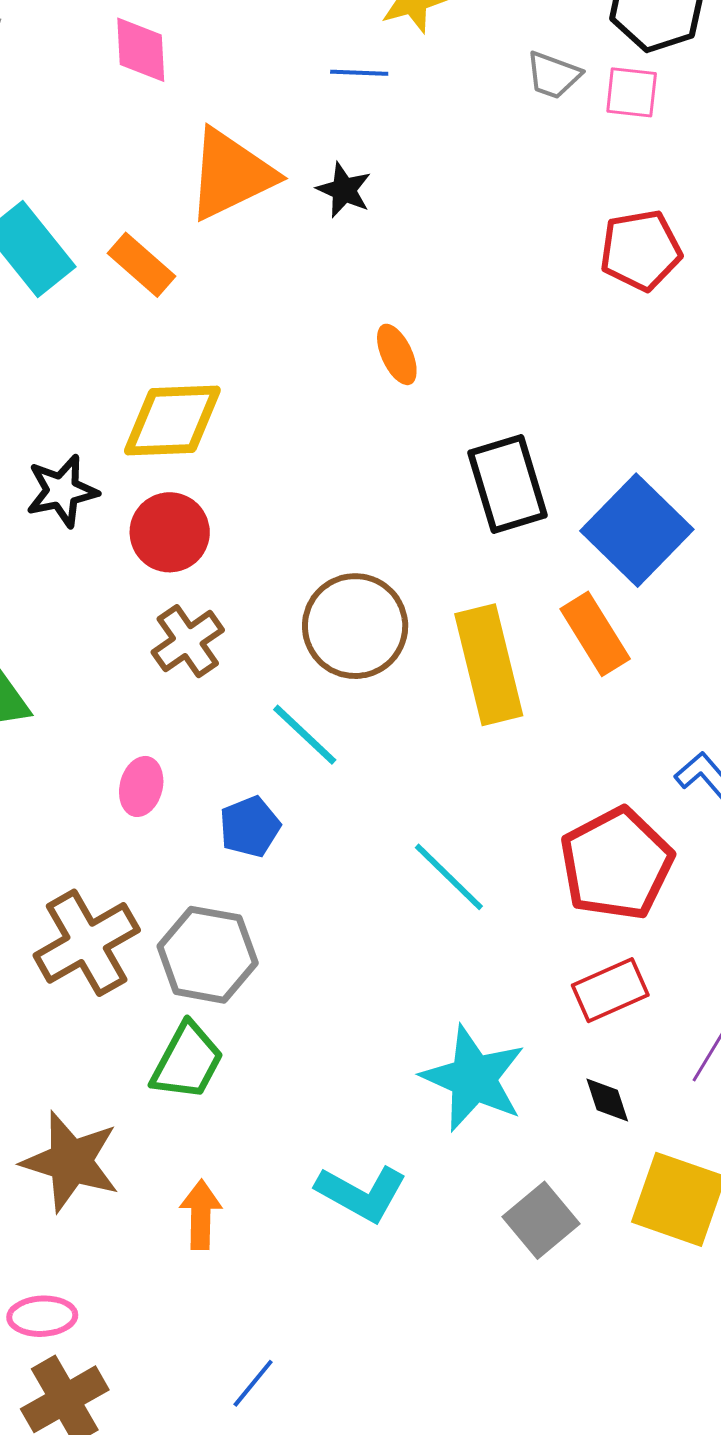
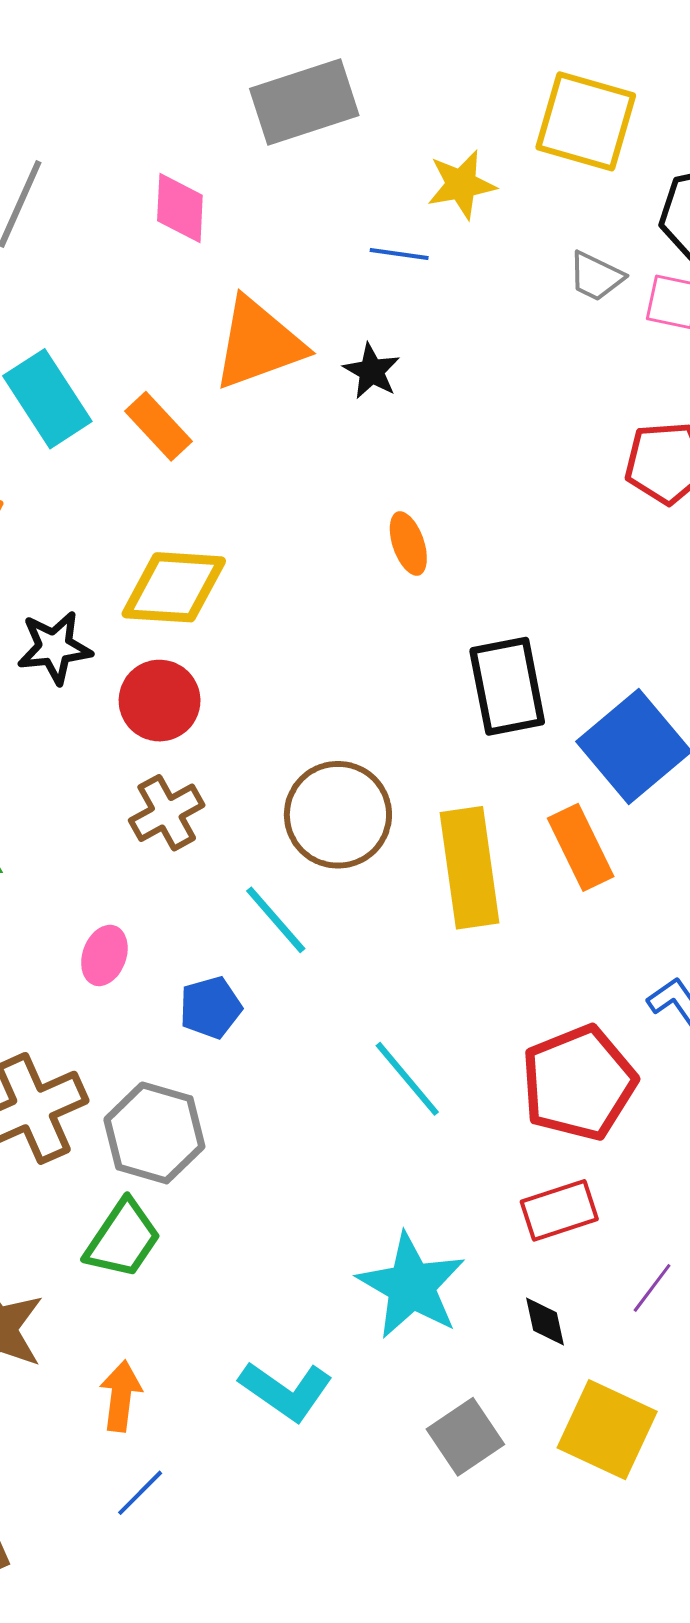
blue line: (253, 1383) -> (140, 1493), moved

